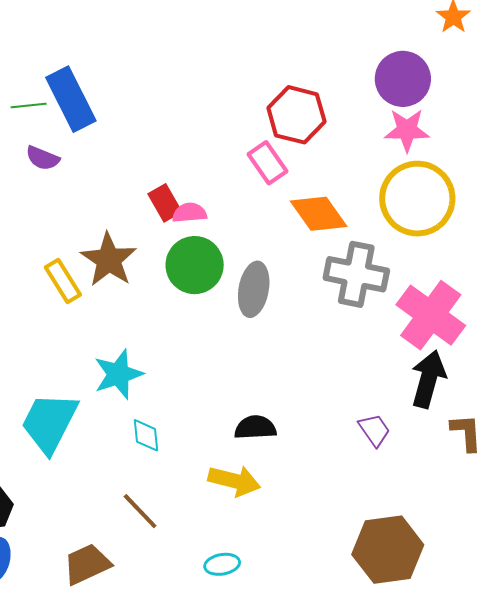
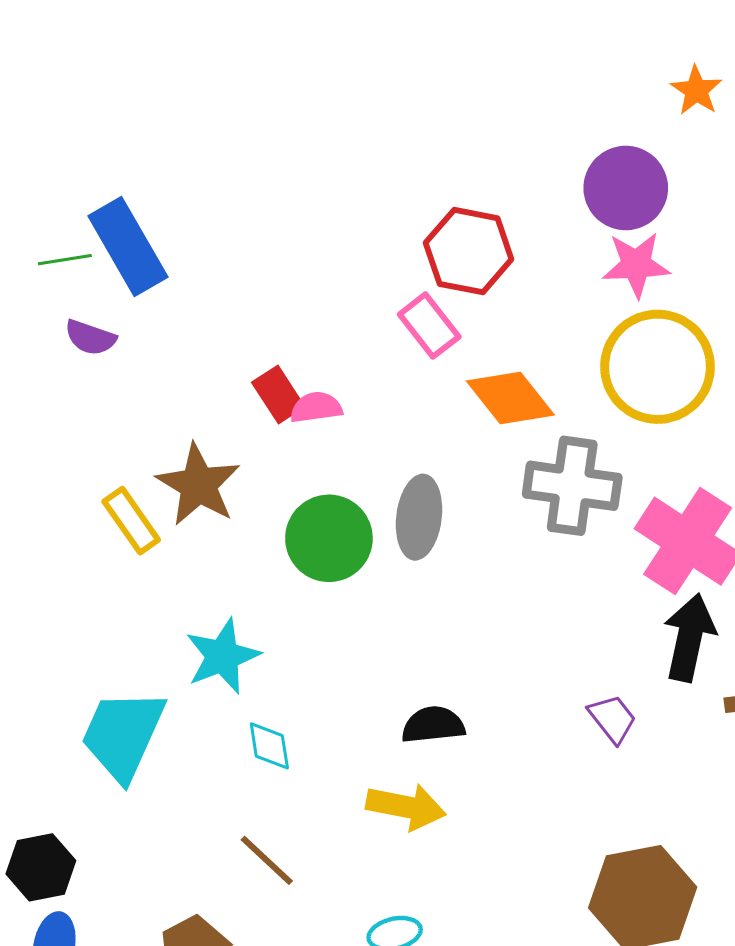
green circle: (195, 265) -> (329, 538), moved

